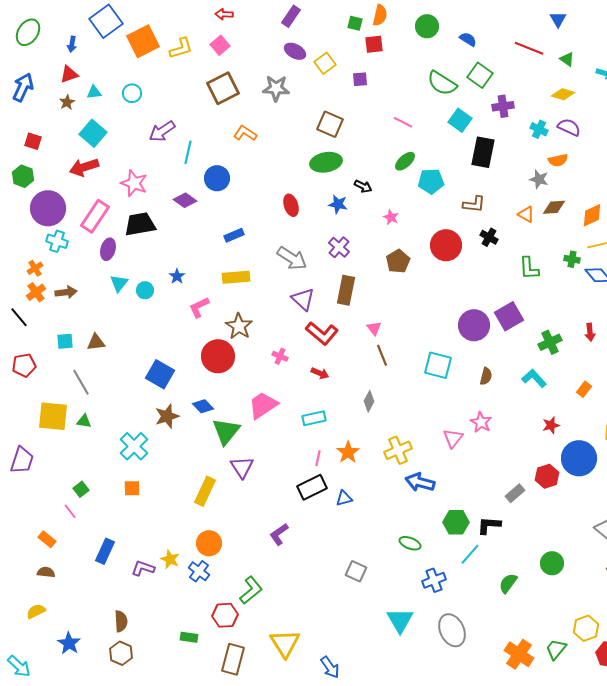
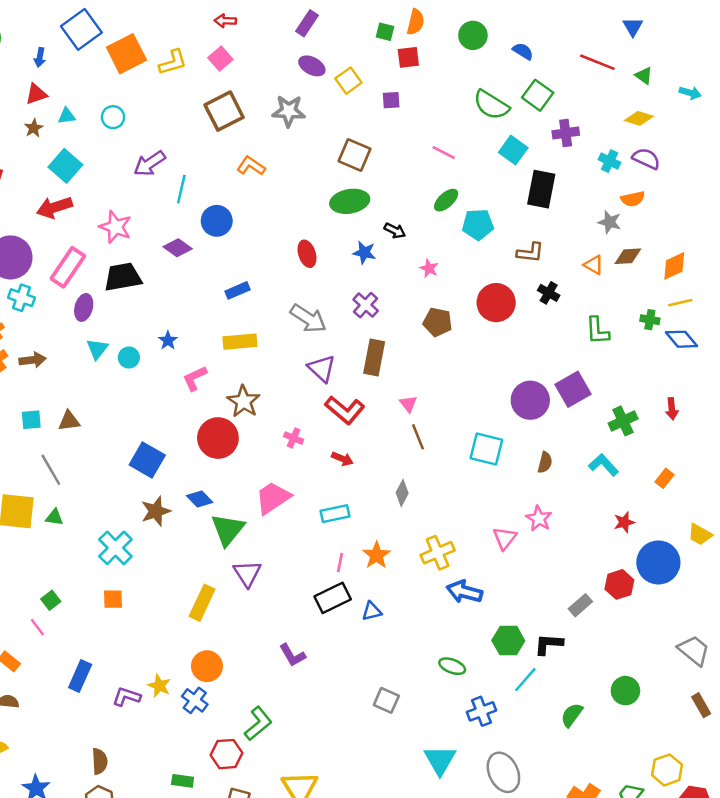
brown pentagon: (398, 261) -> (438, 322), turned -30
purple L-shape: (279, 534) -> (292, 655), turned -85

